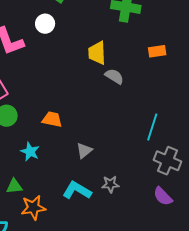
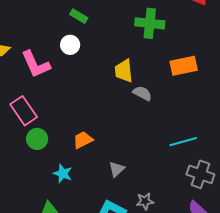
orange rectangle: (157, 51) -> (184, 66), size x1.5
orange trapezoid: (52, 119) -> (83, 140), turned -35
cyan line: (152, 127) -> (183, 142), turned 60

